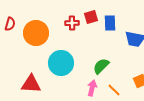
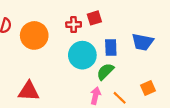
blue rectangle: (110, 23) -> (111, 47), moved
cyan circle: (61, 63) -> (82, 55), moved

